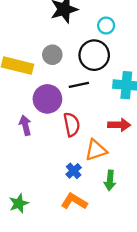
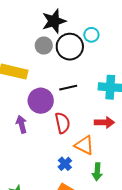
gray circle: (52, 55) -> (44, 46), moved
black circle: (94, 55) -> (70, 47), moved
orange triangle: (96, 150) -> (84, 145), turned 45

